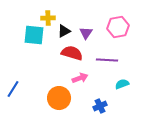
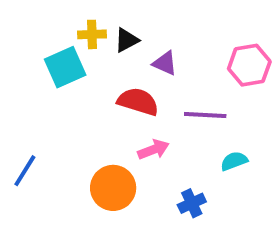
pink hexagon: (118, 27) -> (249, 65), moved
black triangle: (64, 31) -> (127, 40), moved
purple triangle: (86, 33) -> (165, 63), turned -40
cyan square: (34, 35) -> (65, 67), turned -30

